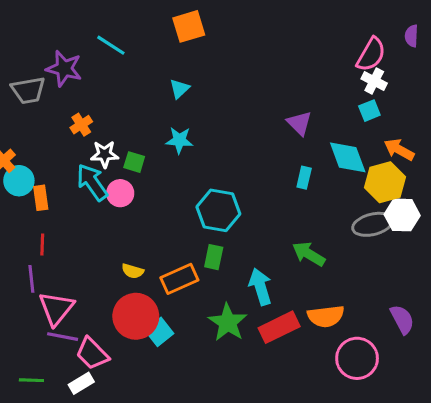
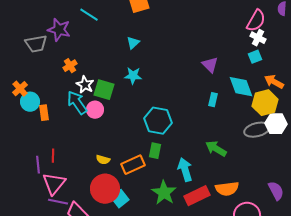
white star: (105, 154) -> (85, 85), turned 30
green square: (134, 162) -> (104, 90), size x1.5
red line: (42, 245) -> (53, 156), moved

